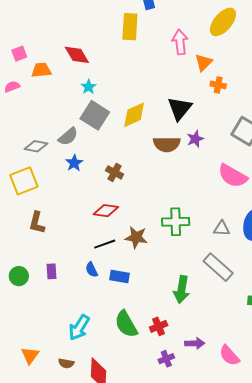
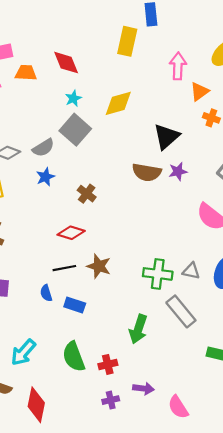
yellow diamond: (134, 115) -> (118, 103), moved
green cross: (176, 222) -> (158, 274), moved

